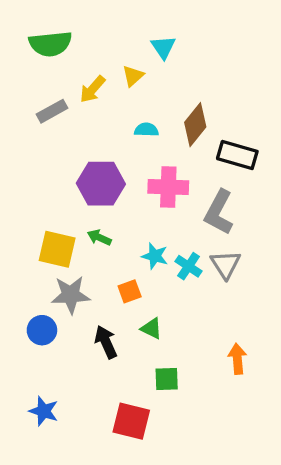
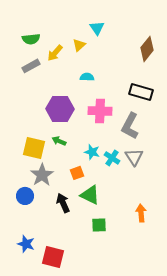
green semicircle: (50, 44) -> (31, 39), moved, size x0.7
brown diamond: (195, 125) -> (147, 49), moved
gray star: (71, 295) -> (42, 175), turned -30
green triangle: (151, 328) -> (90, 195), size x1.5
red square: (131, 421) -> (53, 257), moved

